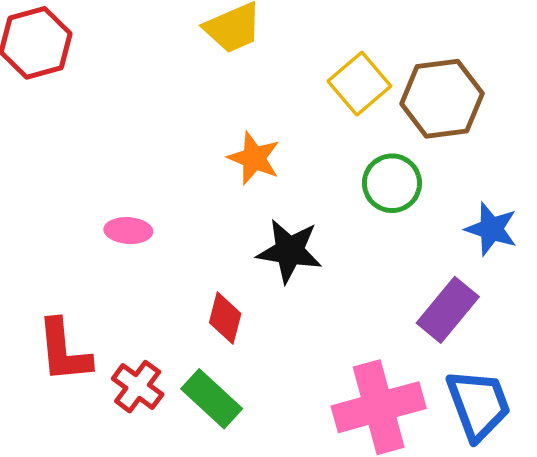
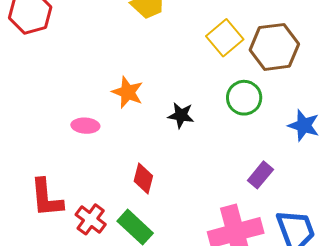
orange star: (254, 158) -> (128, 92), moved
black star: (289, 251) -> (181, 115), moved, size x0.7
purple rectangle: (448, 310) -> (260, 175), moved, size x0.7

